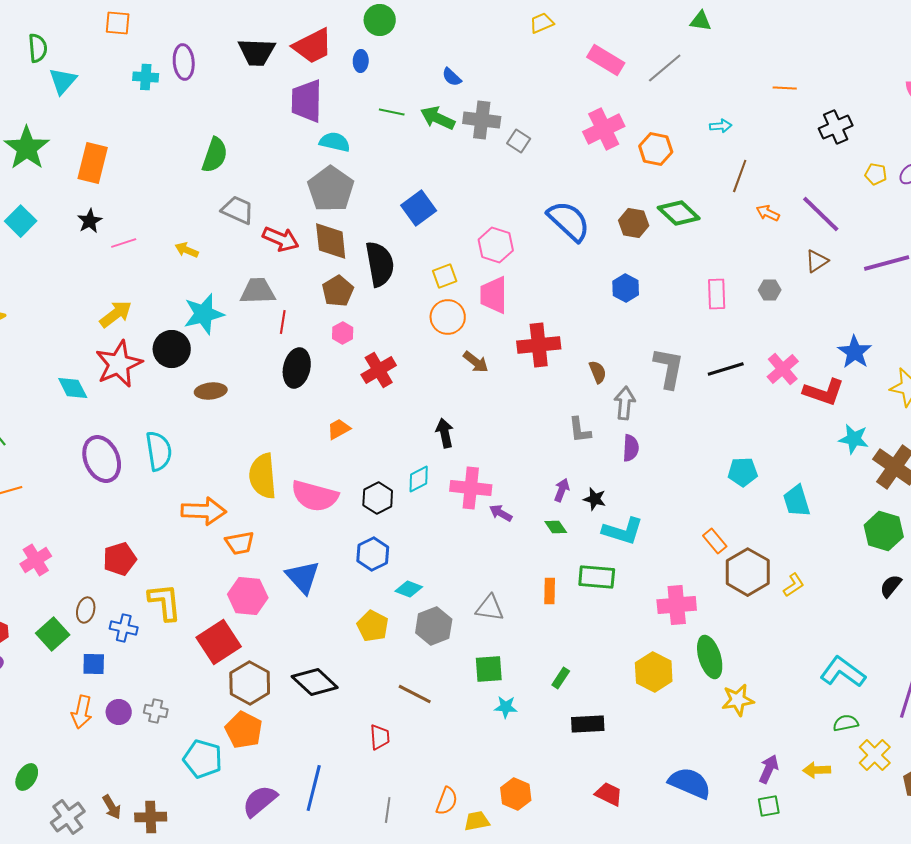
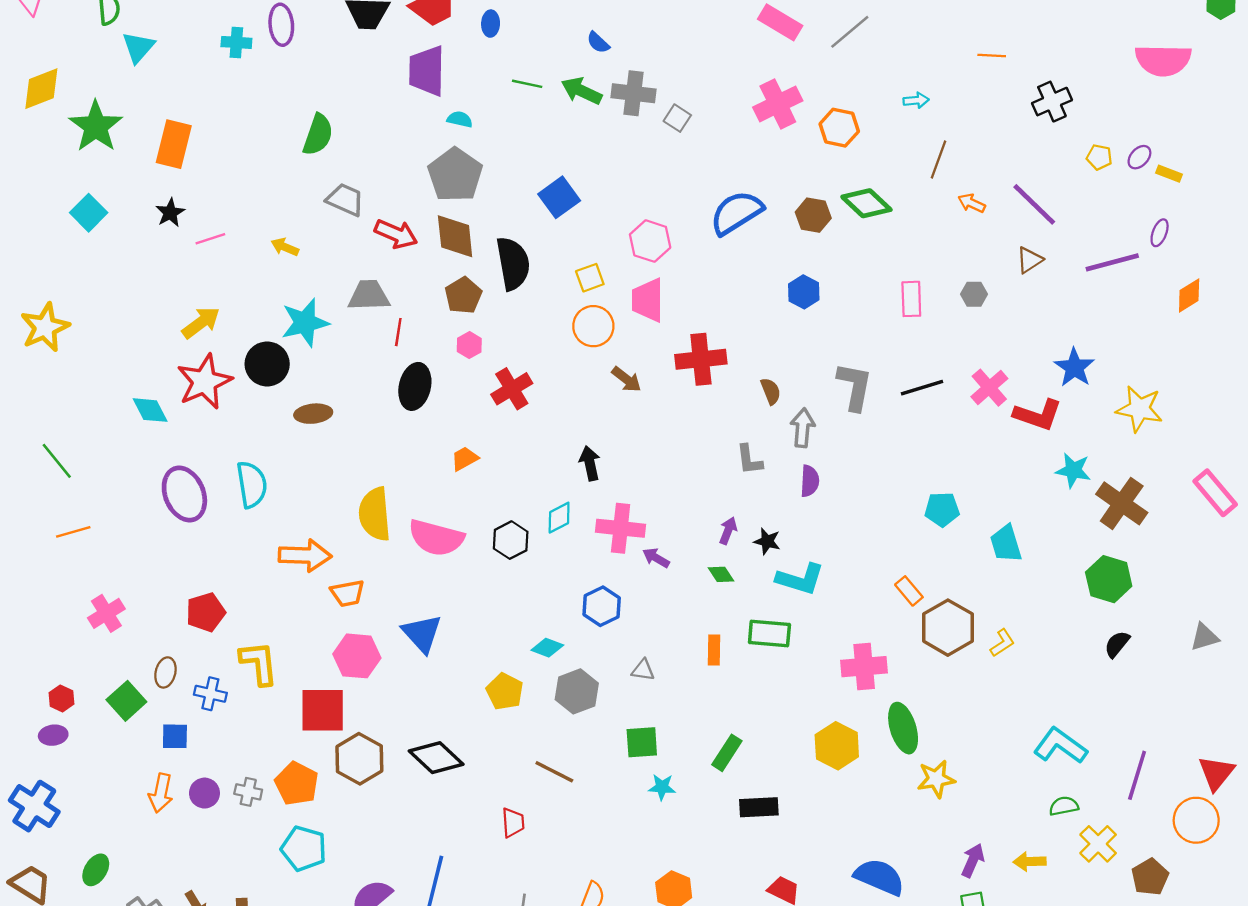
cyan semicircle: (335, 142) -> (460, 119), size x0.7
blue semicircle: (569, 221) -> (736, 213), turned -75
blue hexagon: (373, 554) -> (602, 606), moved
gray triangle: (490, 608) -> (643, 670), size x0.7
red square: (219, 642) -> (323, 710), turned 33
green rectangle: (561, 678) -> (727, 753), size x1.4
orange pentagon: (244, 730) -> (297, 784), moved

